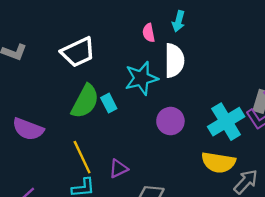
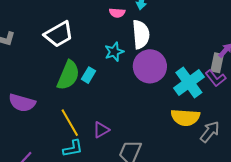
pink semicircle: (149, 33) -> (117, 13), turned -70
cyan star: (141, 78) -> (114, 52), size x0.7
cyan rectangle: (109, 103) -> (88, 75), turned 63
purple circle: (170, 121) -> (150, 66), moved, size x1.4

